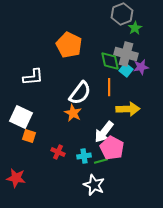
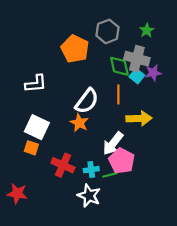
gray hexagon: (122, 14) -> (108, 31), moved
white square: (21, 117) -> (37, 127), moved
red cross: (58, 152) -> (63, 165), size x1.5
white star: (94, 185) -> (89, 196), moved

